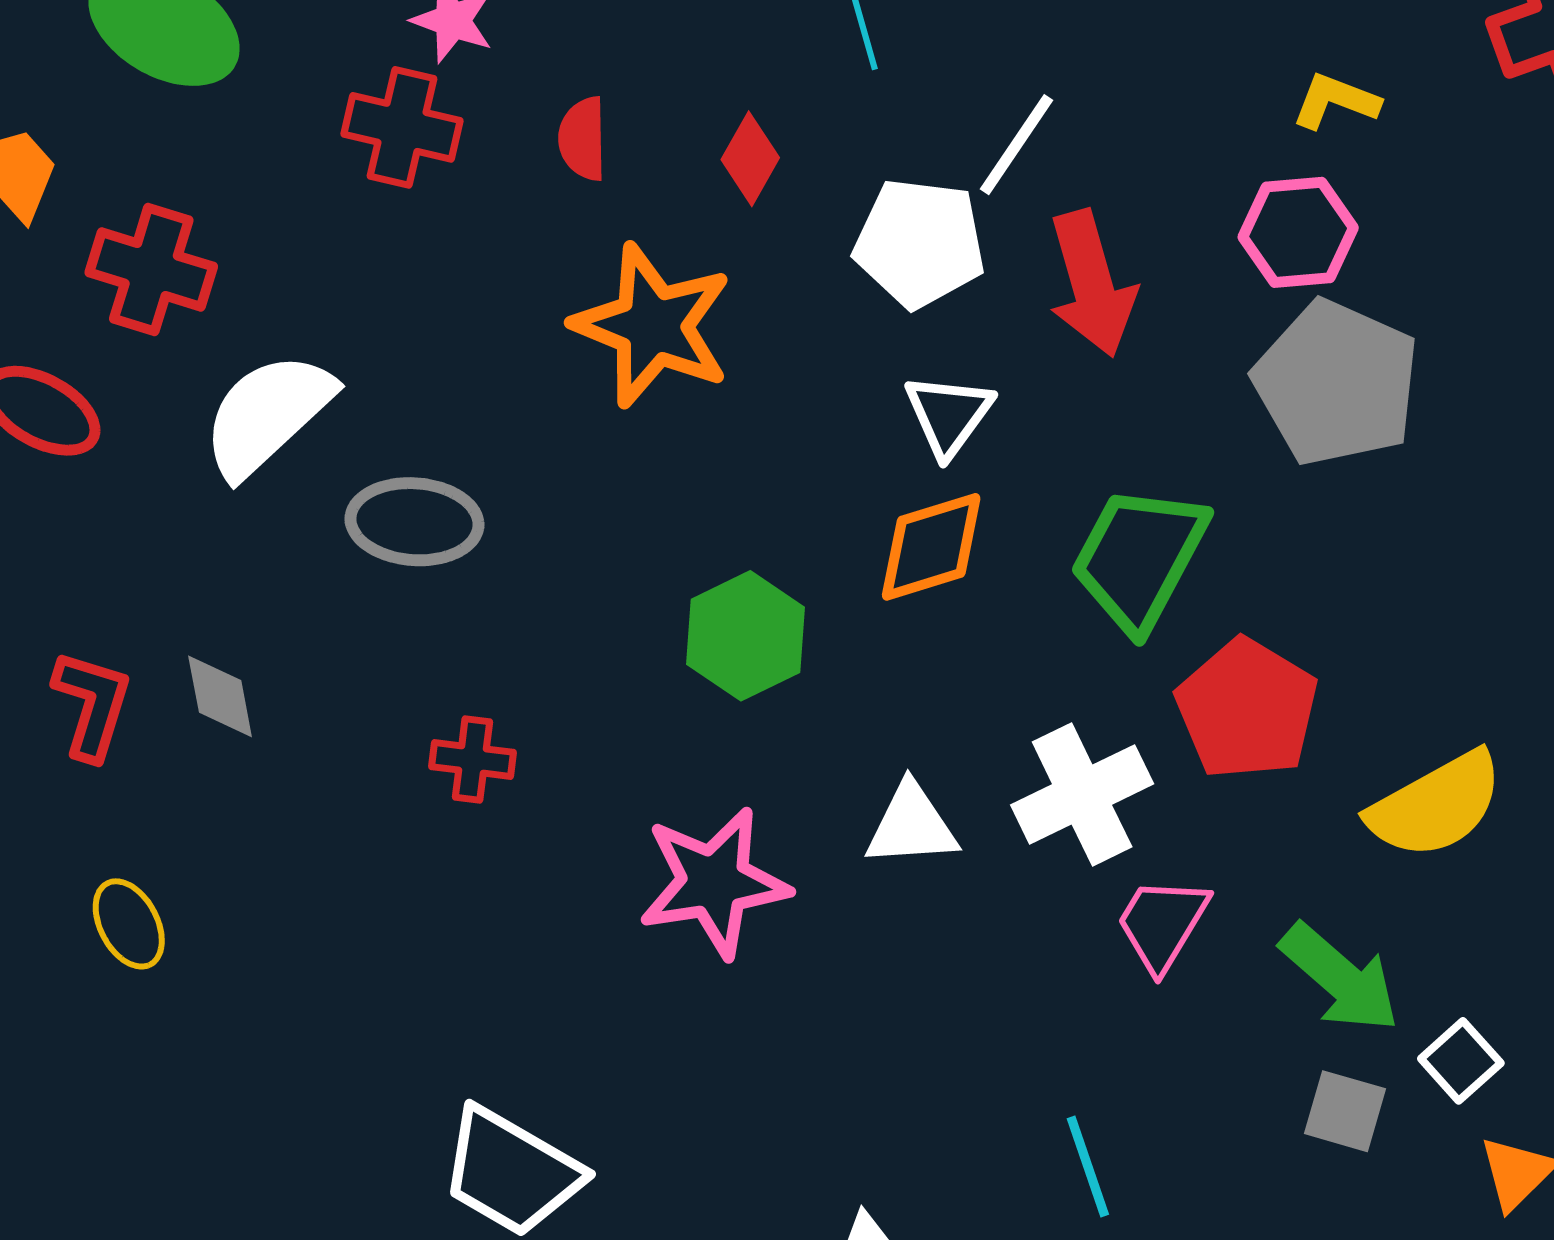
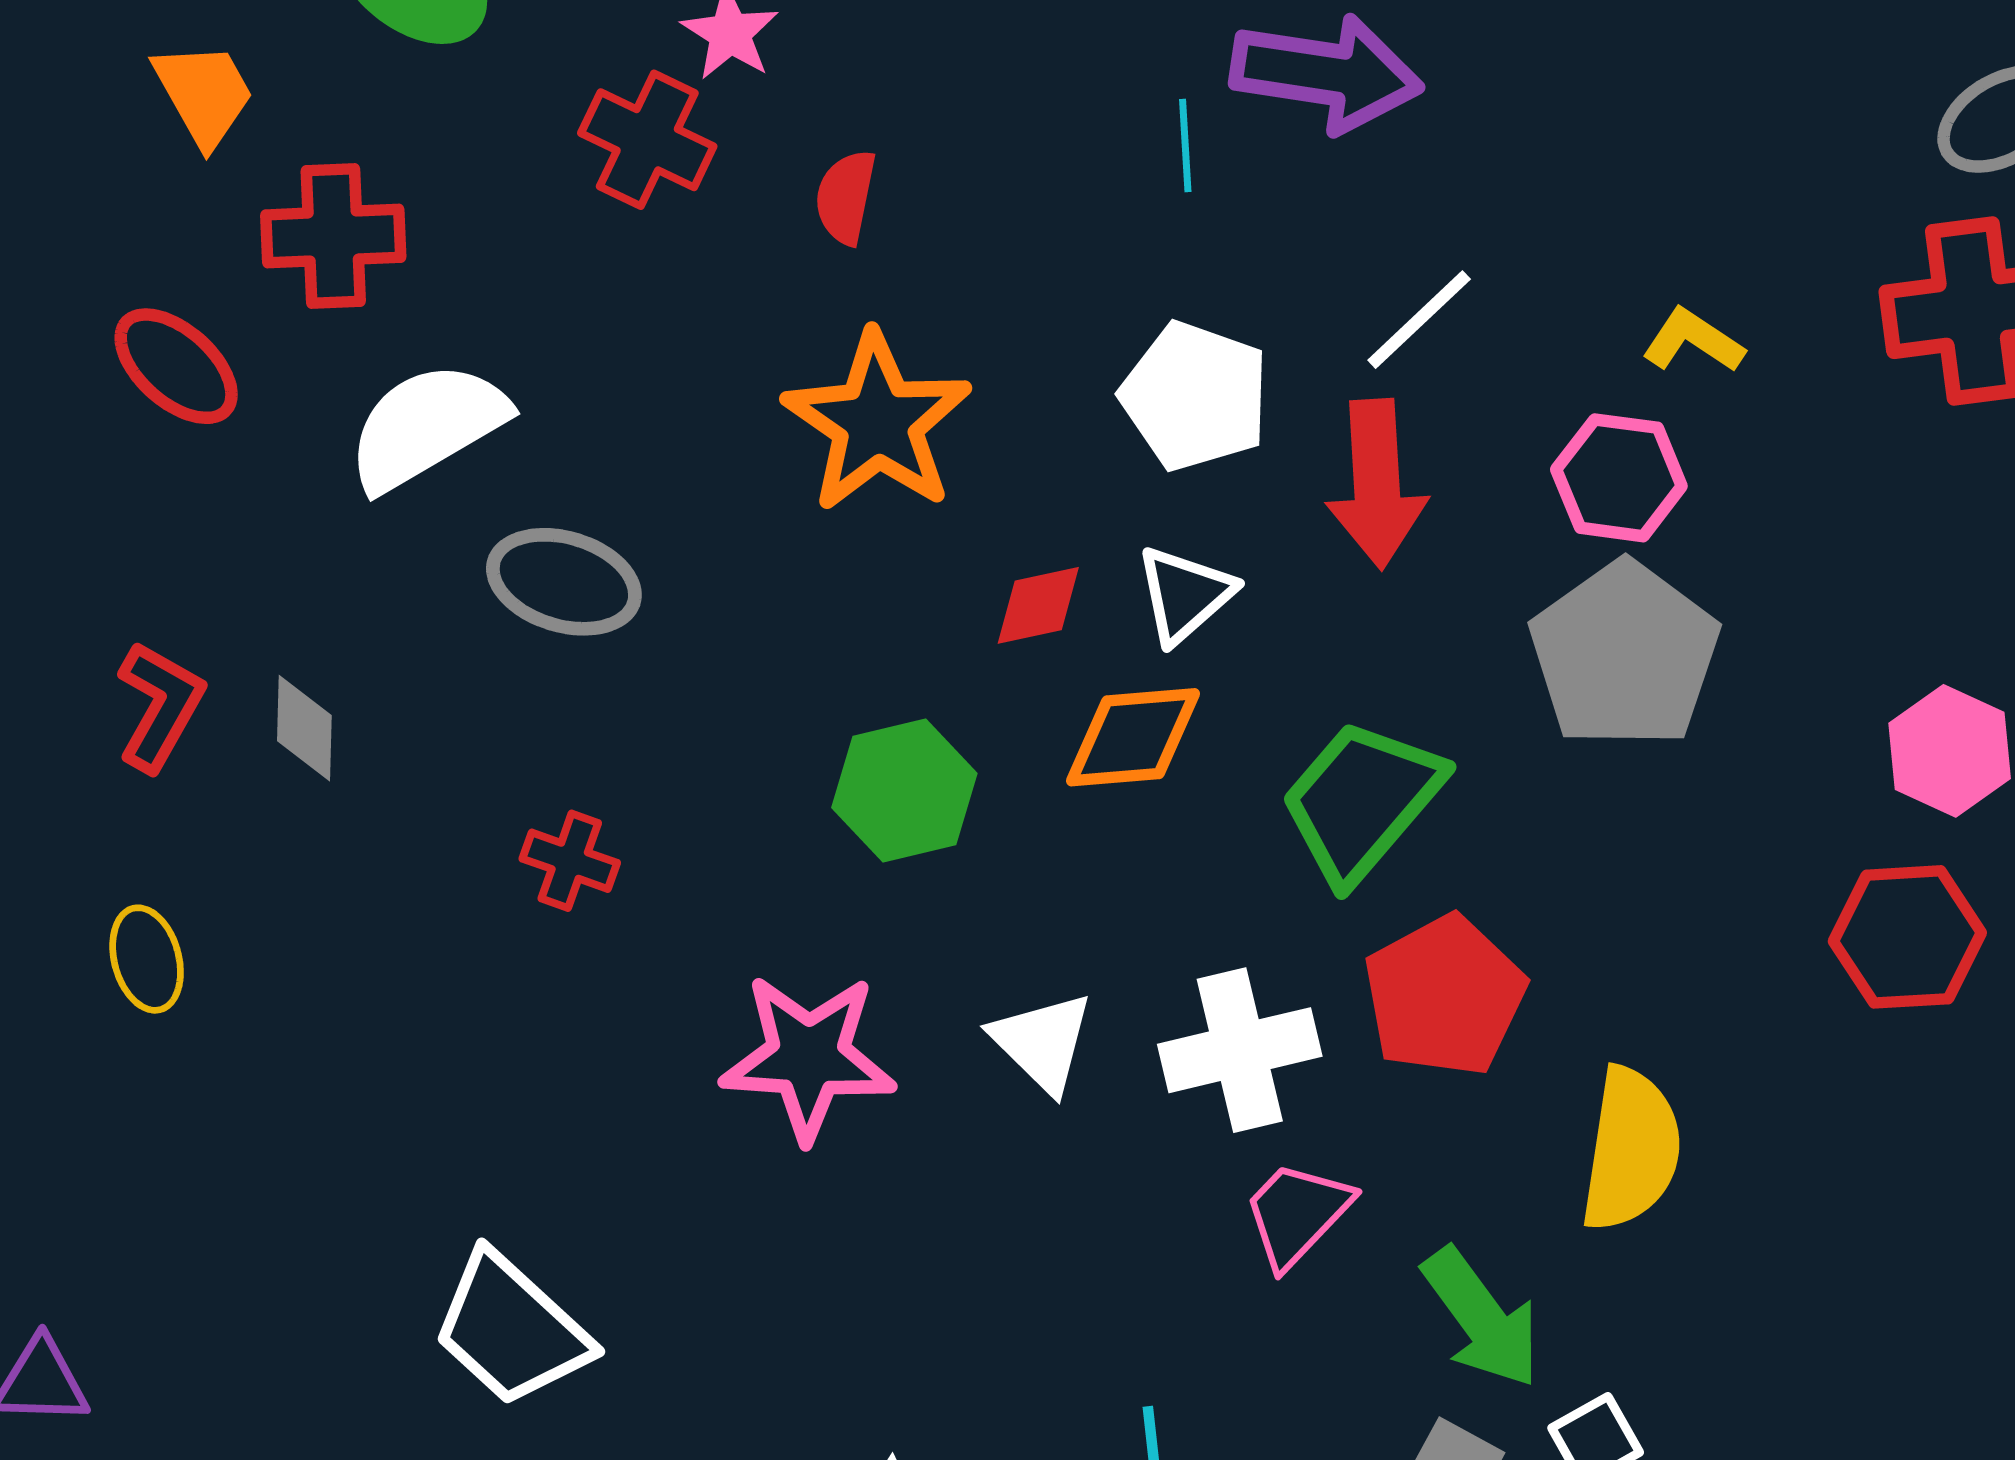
white line: (1017, 145) -> (1419, 320), moved
red diamond: (750, 159) -> (1038, 605), moved, turned 36
red cross: (151, 270) -> (333, 236), turned -32
yellow semicircle: (1436, 805) -> (1631, 1149), turned -65
white triangle: (912, 825) -> (1042, 1042), turned 36

